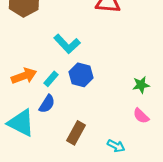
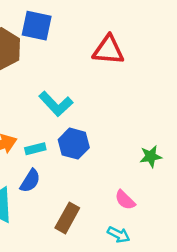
cyan rectangle: (51, 79) -> (35, 149), turned 35
pink semicircle: (141, 116) -> (125, 200), moved

